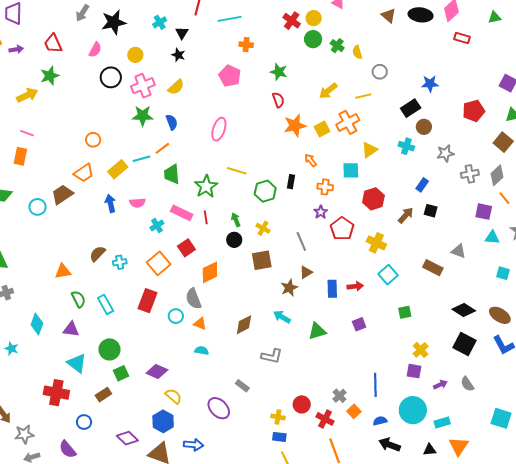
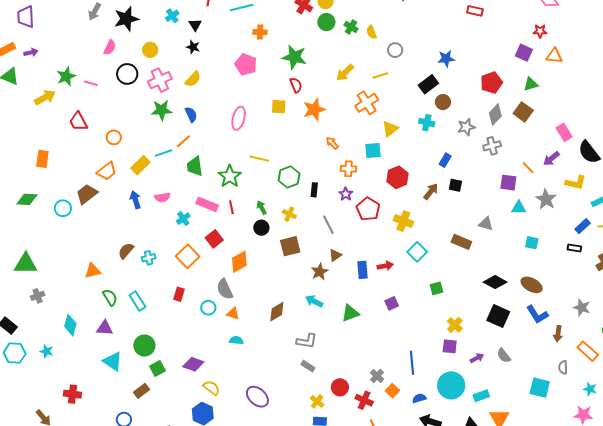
red trapezoid: (53, 44) -> (78, 122), moved
green star: (279, 72) -> (294, 57), size x1.4
yellow square: (322, 129) -> (279, 107), moved, turned 35
pink line: (27, 133) -> (91, 83), moved
gray diamond: (497, 175) -> (495, 114), moved
black rectangle: (291, 182) -> (314, 190), moved
red rectangle: (147, 301) -> (179, 294), size x0.6
gray rectangle: (242, 386) -> (308, 366), moved
red cross: (56, 393) -> (72, 394), moved, size x0.7
yellow cross: (278, 417) -> (317, 401), turned 32

